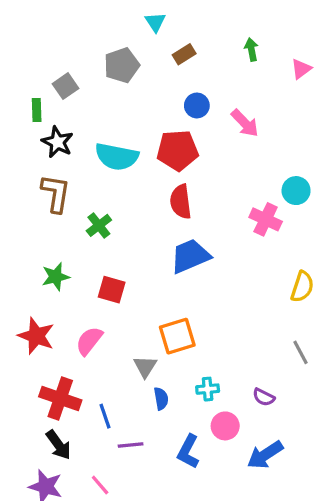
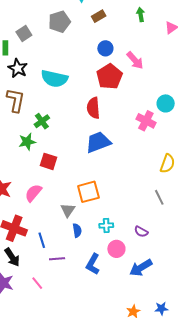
red pentagon: (178, 150) -> (109, 77), moved, turned -30
green star: (56, 277) -> (27, 142), moved
gray line: (301, 352) -> (159, 197), moved

